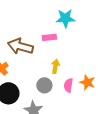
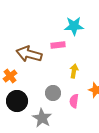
yellow arrow: (55, 66) -> (74, 71), moved
pink semicircle: (68, 85) -> (74, 101), moved

